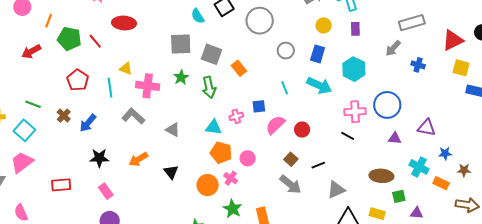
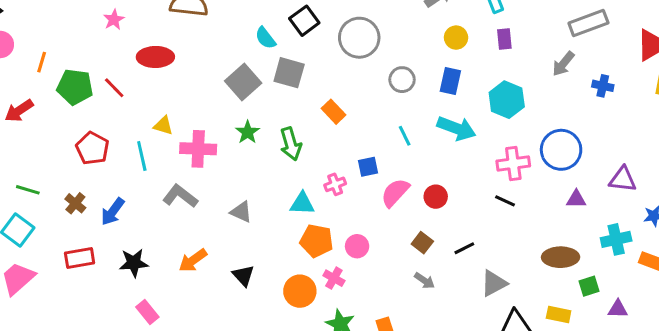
gray square: (181, 44) -> (243, 82), turned -35
gray square: (212, 54) -> (289, 73), moved
cyan cross: (419, 167) -> (616, 239), turned -36
gray arrow: (290, 184) -> (425, 281), size x0.6
red rectangle: (61, 185) -> (80, 258), moved

